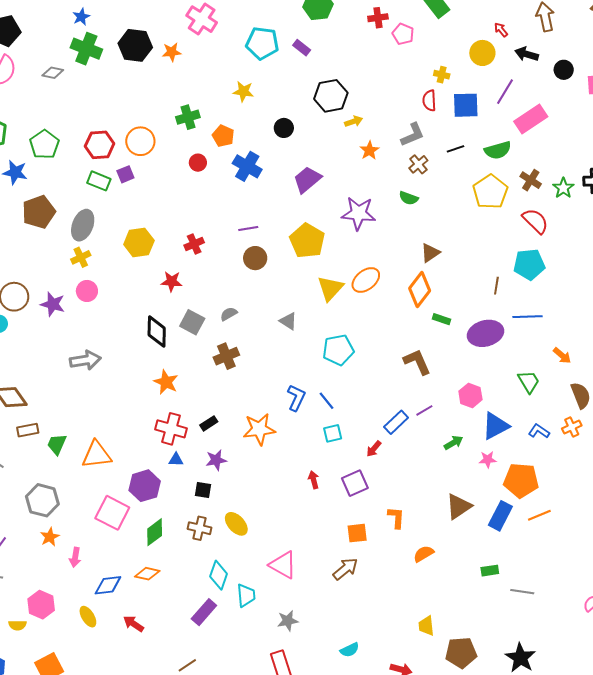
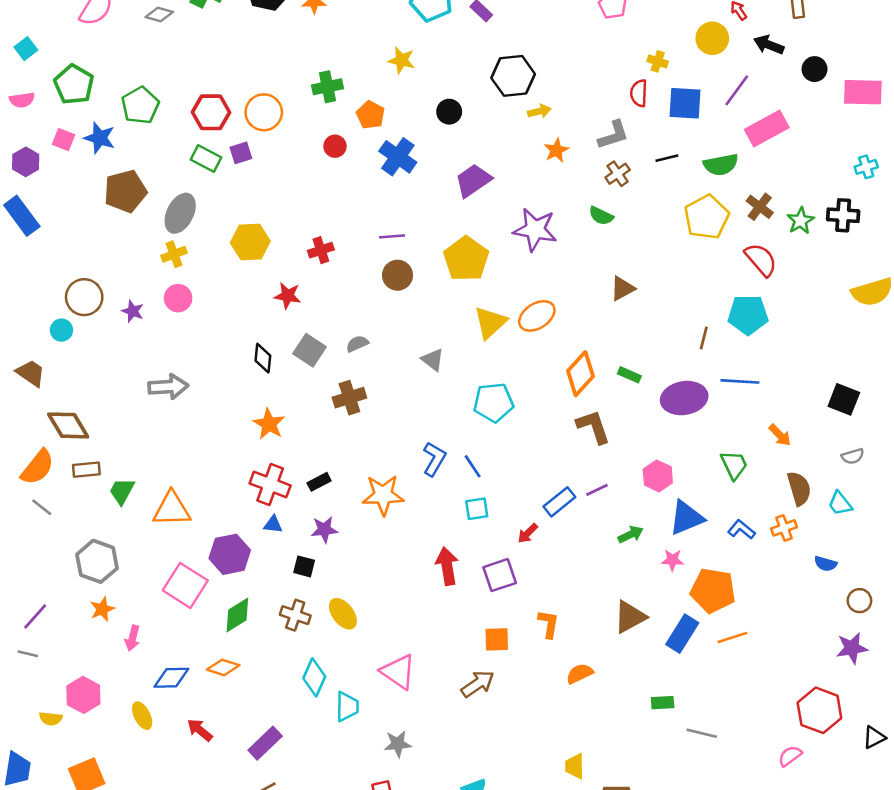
orange diamond: (420, 290) -> (580, 374), moved
purple star: (53, 304) -> (133, 311), size x0.7
black diamond: (157, 332) -> (263, 358), size x0.7
red arrow: (314, 480) -> (447, 566), size x1.6
purple rectangle: (204, 612) -> (265, 743), moved

